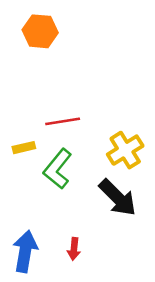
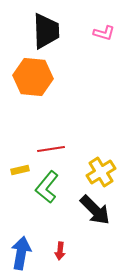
orange hexagon: (40, 31) -> (33, 77), size x1.4

